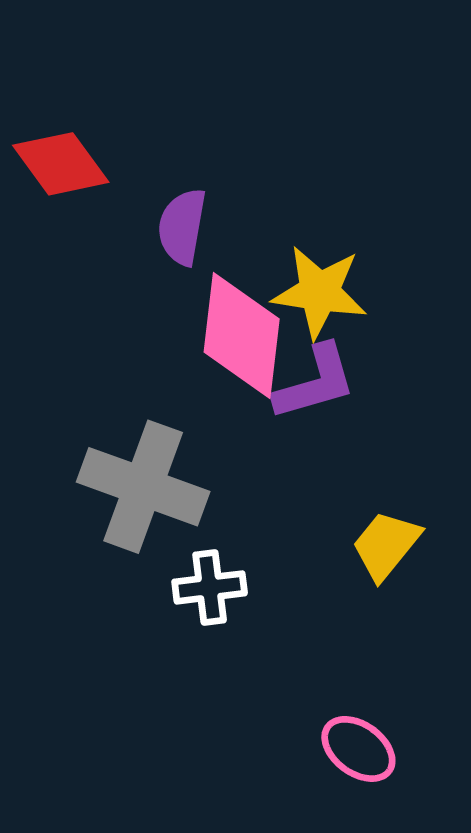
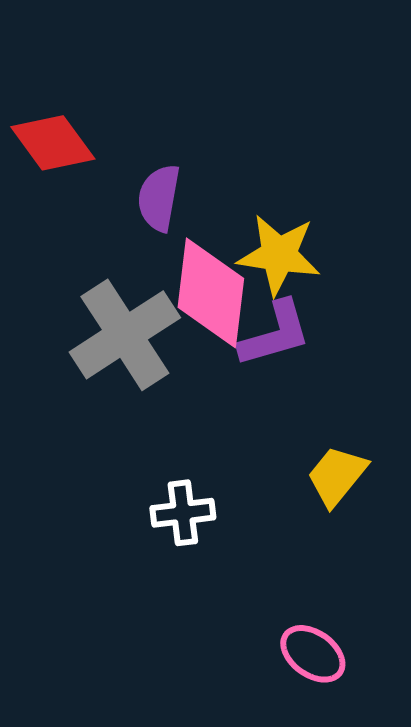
gray cross: (143, 487) -> (125, 335), moved, turned 37

